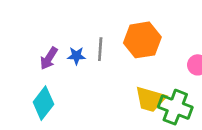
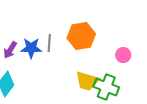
blue star: (76, 56) -> (31, 48), size x1.5

